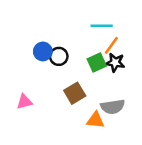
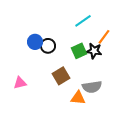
cyan line: (102, 26) -> (83, 21), turned -36
orange line: (111, 45) -> (104, 37), moved

